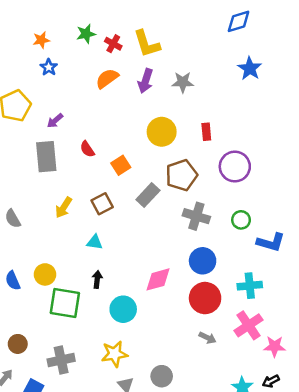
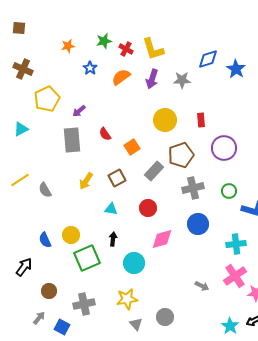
blue diamond: (239, 21) -> (208, 59), moved
blue star: (49, 67) -> (90, 68), moved
gray cross: (196, 216) -> (193, 188), turned -30
red circle: (205, 298) -> (148, 208), moved, size x0.7
green square: (65, 303) -> (87, 258), turned -32

